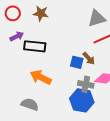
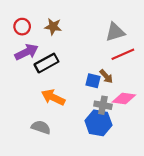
purple arrow: (17, 36) -> (27, 52), size x1.5
black rectangle: (35, 46) -> (46, 63), turned -35

